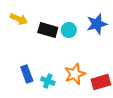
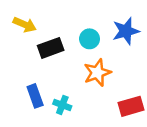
black rectangle: (48, 30) -> (51, 48), moved, turned -36
orange star: (75, 74) -> (97, 73), moved

